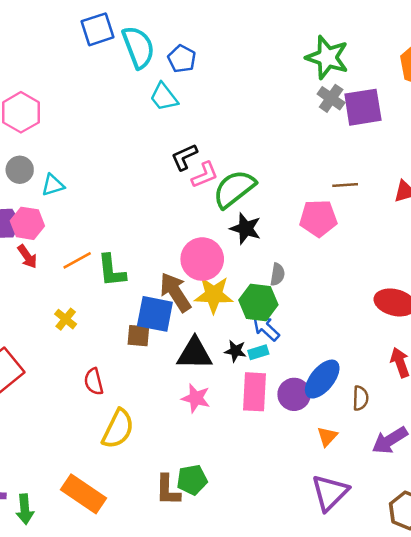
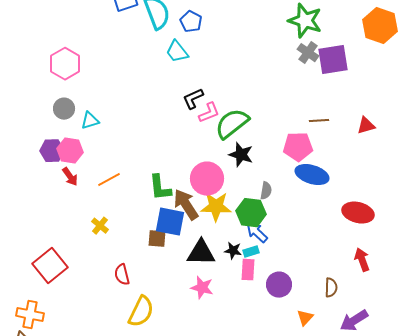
green L-shape: (112, 271) -> (160, 188), moved
blue ellipse: (322, 379) -> (312, 175), moved, turned 68
pink rectangle: (255, 392) -> (248, 270), moved, size x0.7

